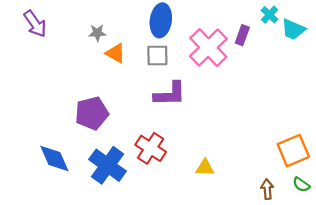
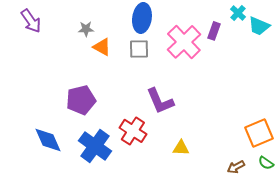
purple L-shape: (170, 94) -> (160, 101), moved, turned 68
brown arrow: (267, 189) -> (236, 167), turned -114

